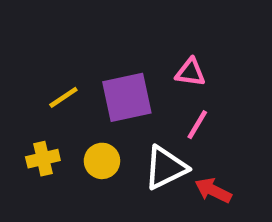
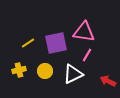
pink triangle: (190, 72) -> (84, 32), size x1.6
red arrow: (213, 190) -> (108, 81), moved

